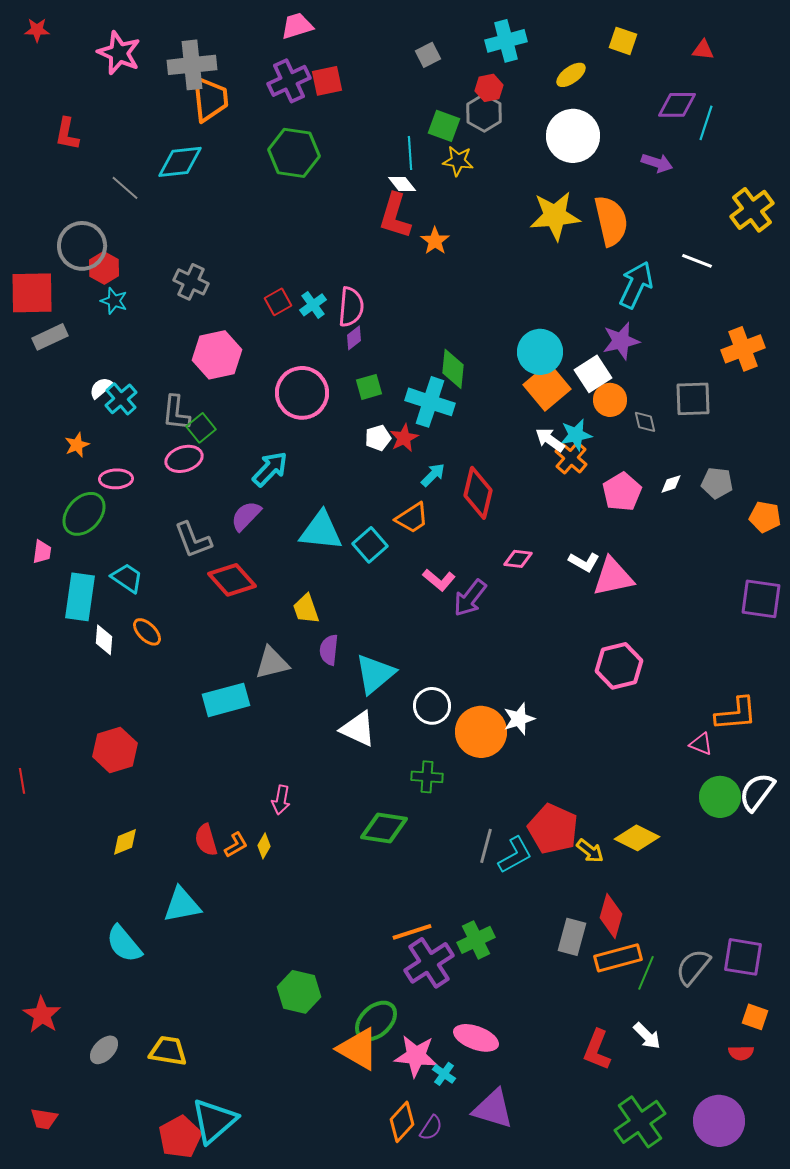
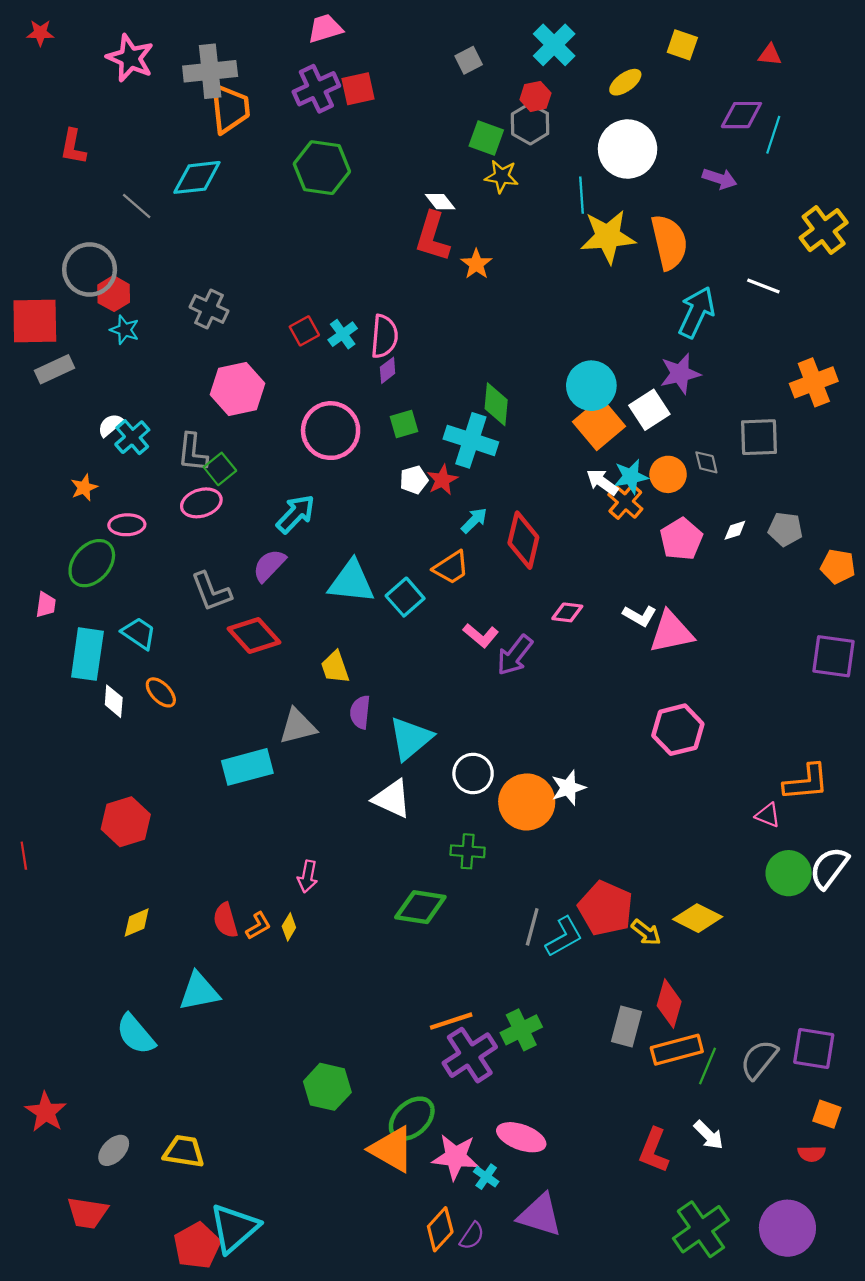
cyan cross: (506, 41) -> (554, 45), turned -30
cyan line: (410, 153) -> (582, 195), moved
orange circle: (610, 400) -> (668, 474), moved
red trapezoid: (44, 1119) -> (87, 1213), moved, size x1.4

